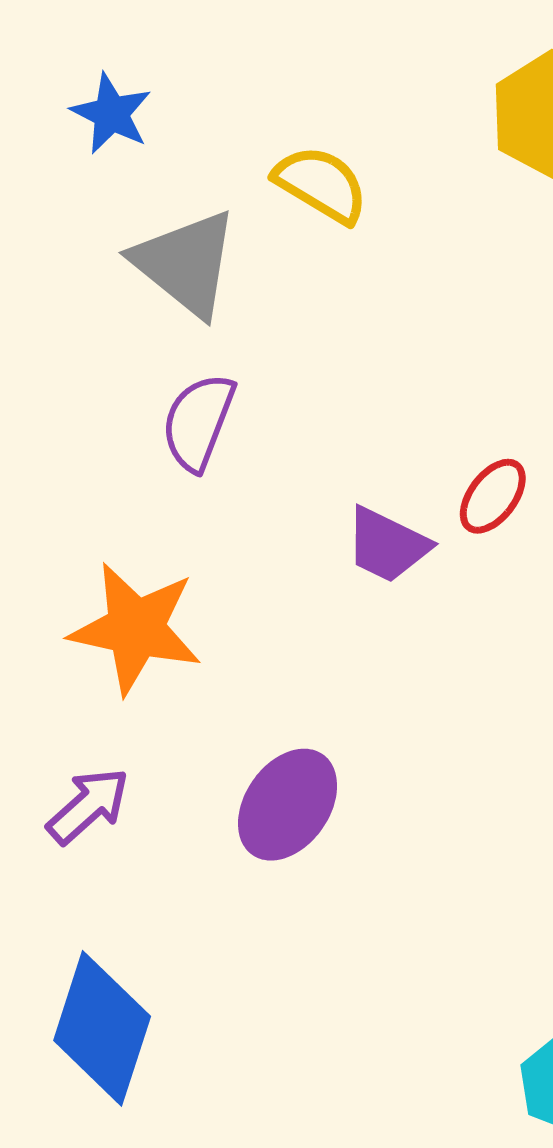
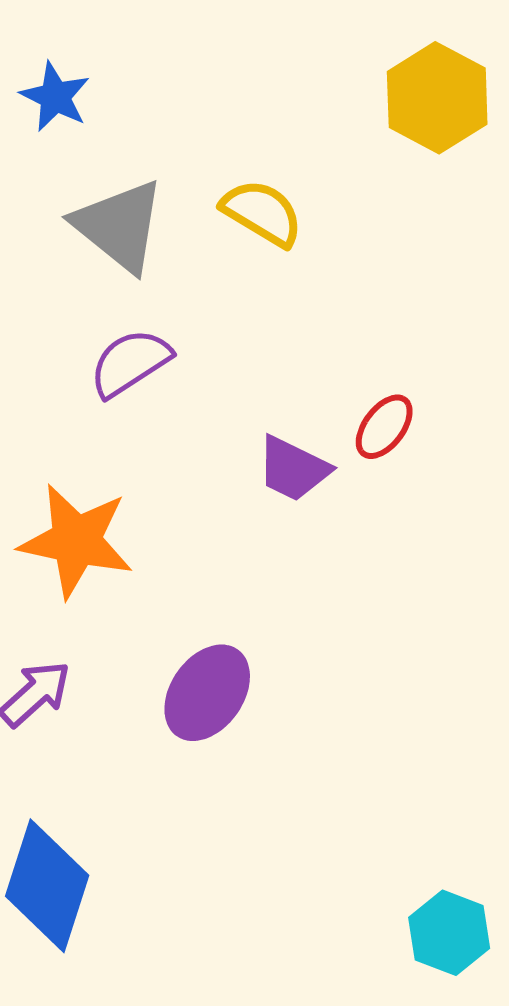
yellow semicircle: (321, 184) -> (262, 213), moved
purple semicircle: (198, 422) -> (130, 363), turned 36

